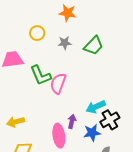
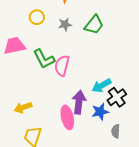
purple arrow: (72, 121) -> (79, 102), size x1.6

